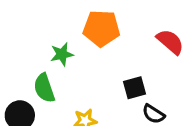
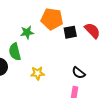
black square: (134, 88) -> (70, 32), moved

